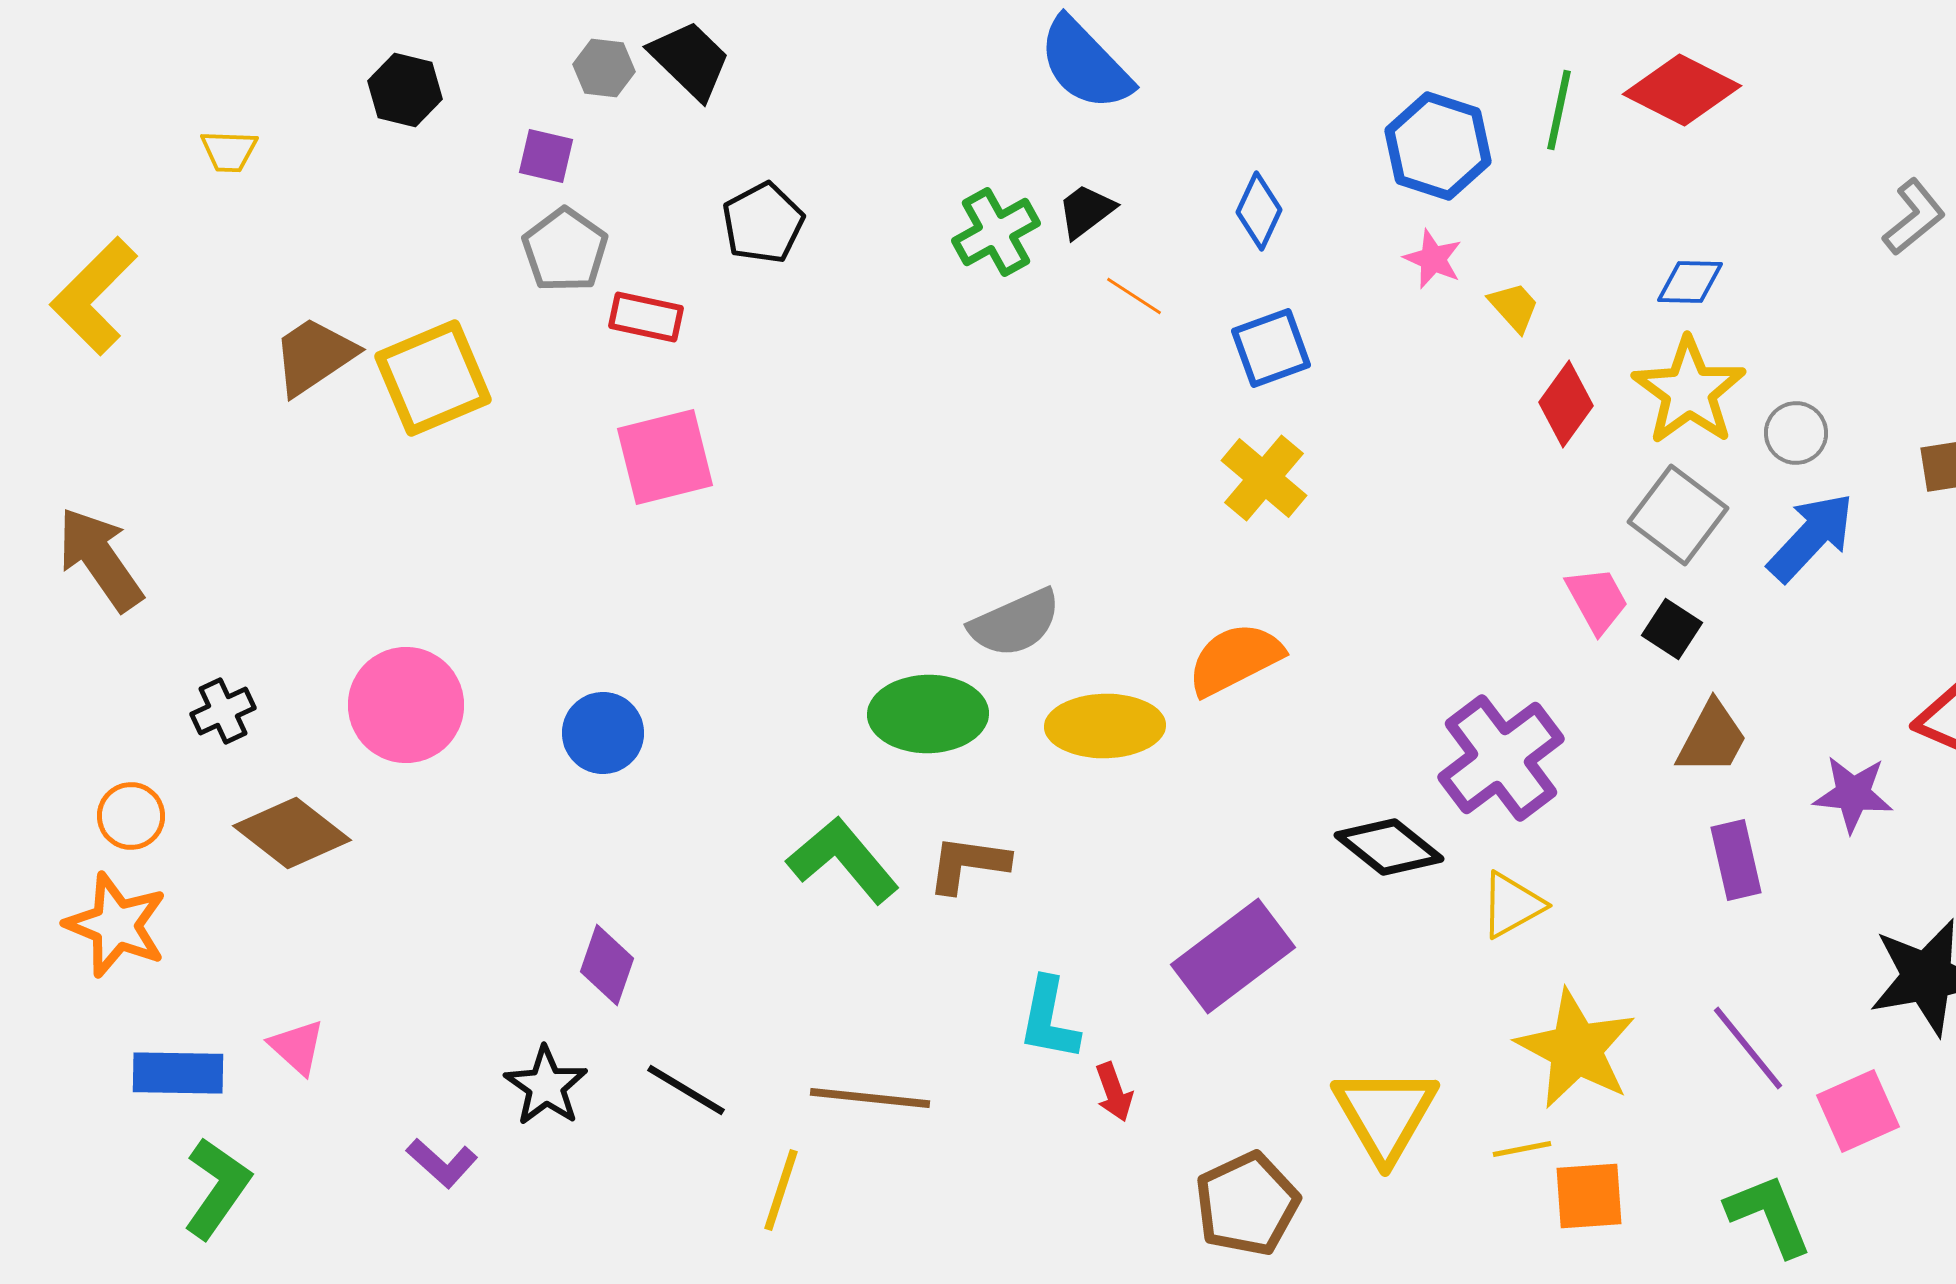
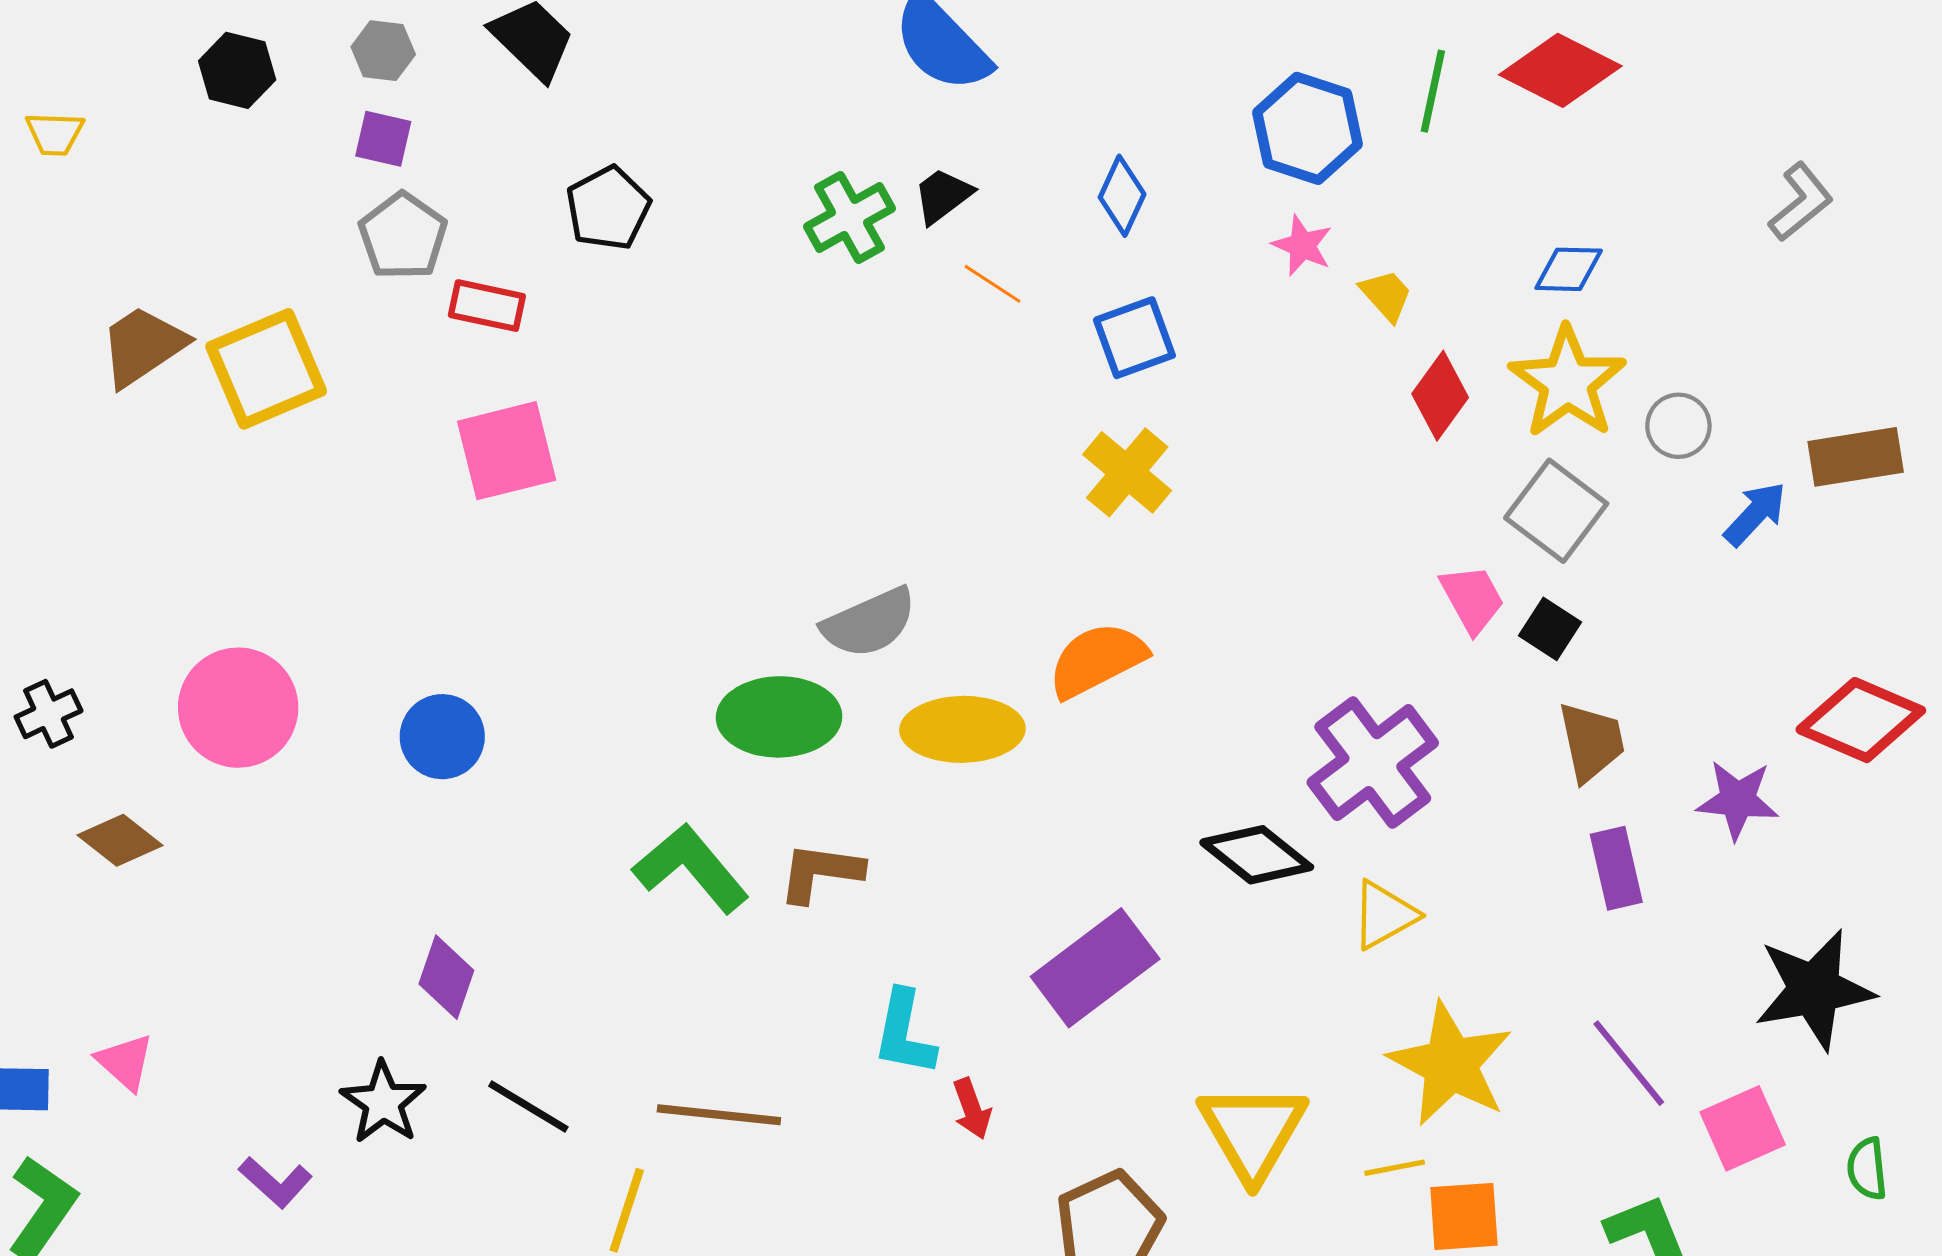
gray hexagon: (604, 68) -> (383, 51), moved
blue arrow: (1811, 537) -> (1755, 514), moved, size x0.7
brown trapezoid: (1712, 738) -> (1591, 742), turned -40
brown diamond: (292, 833) -> (120, 840), size x0.7

